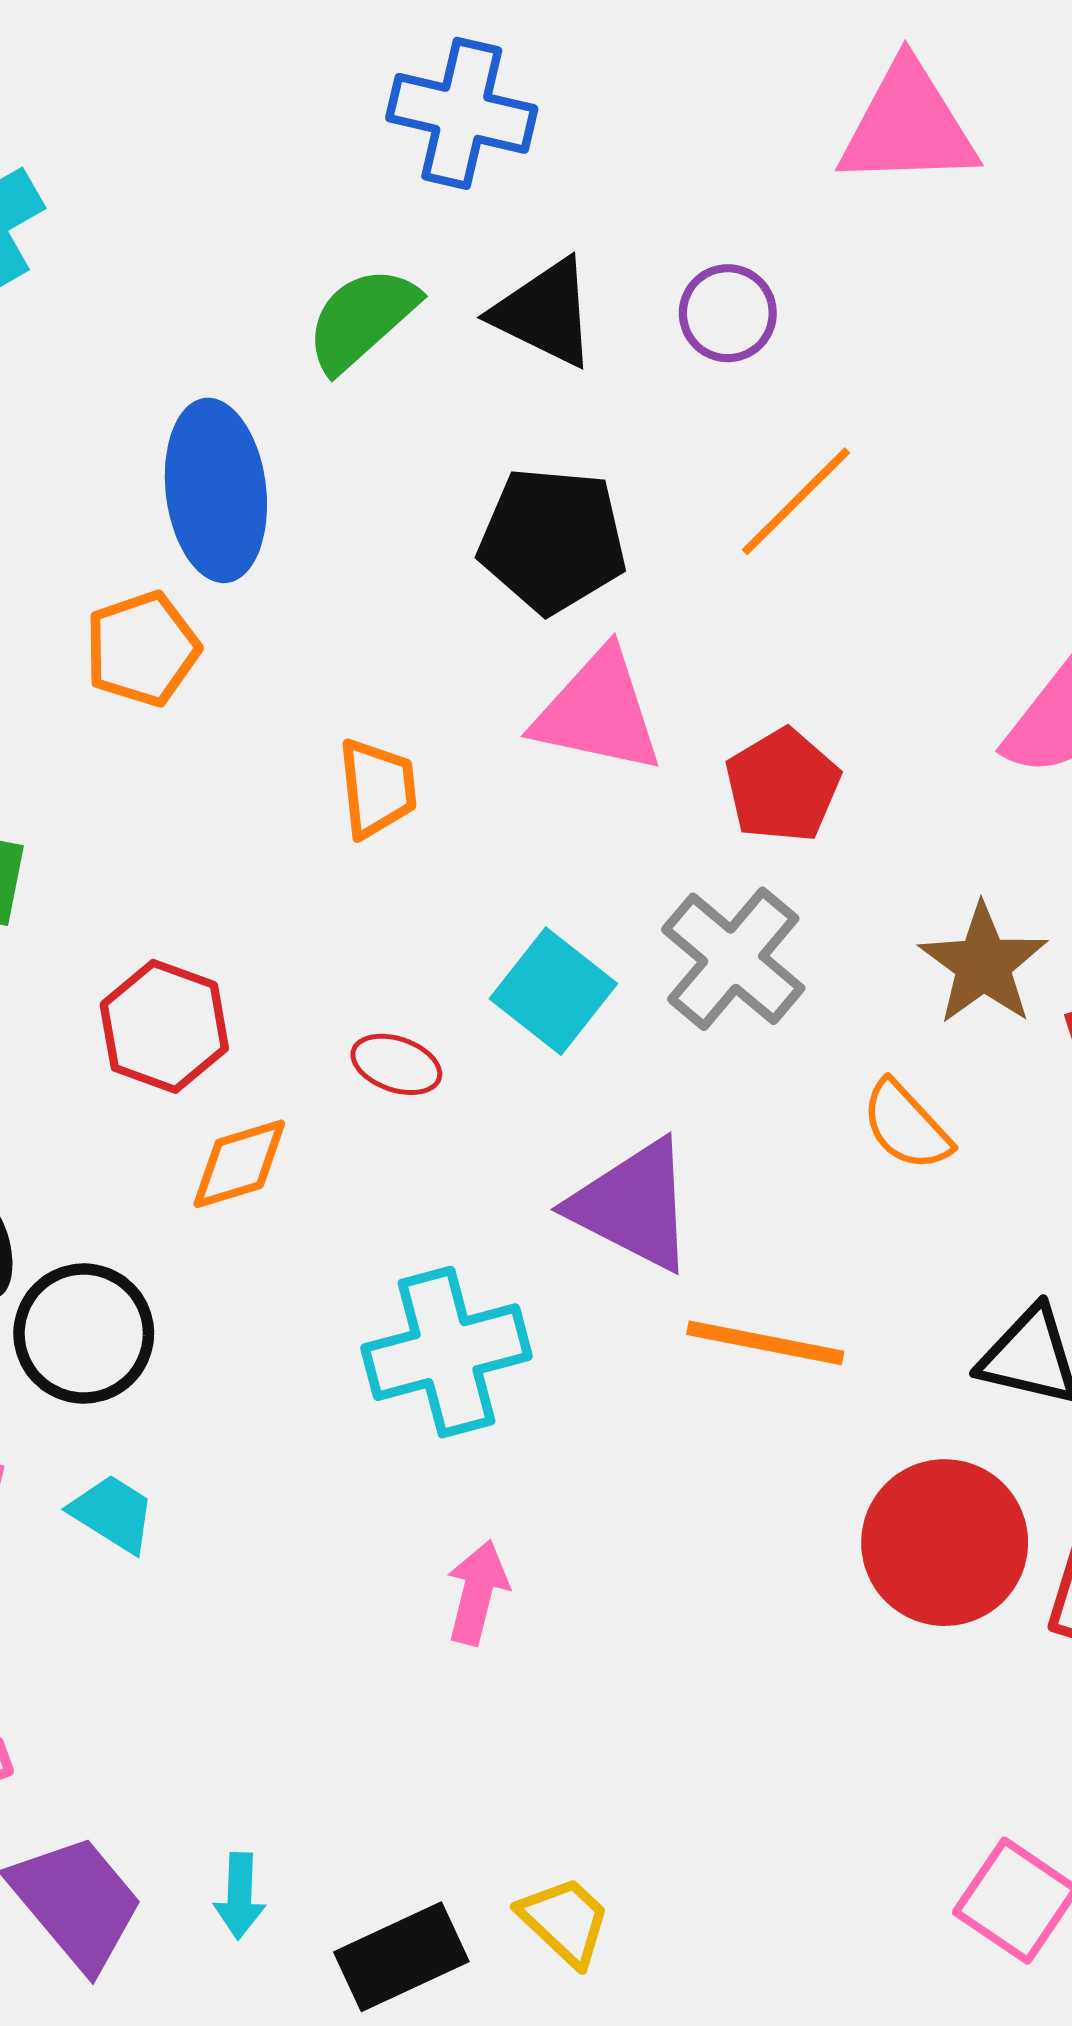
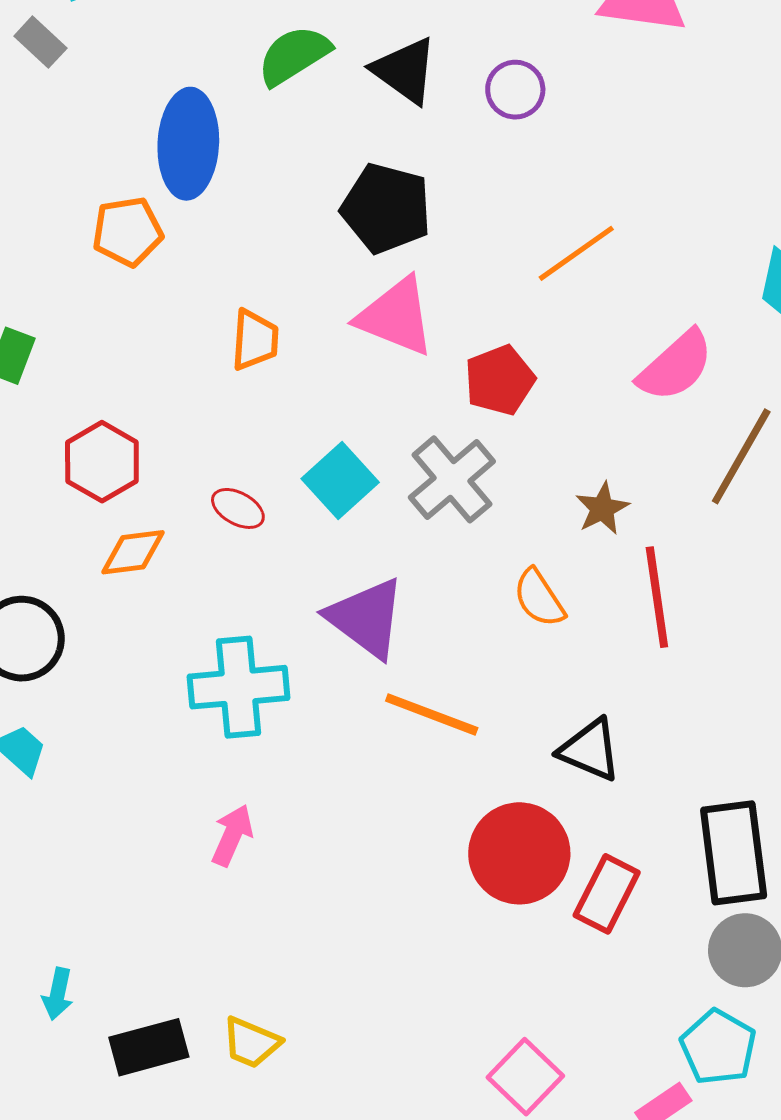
orange line: (796, 501) -> (576, 253), moved
brown star: (983, 964) -> (602, 508), size x0.7
yellow trapezoid: (565, 1921) -> (251, 1043), turned 150

